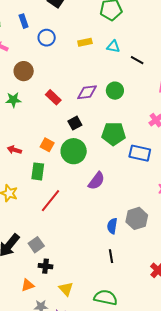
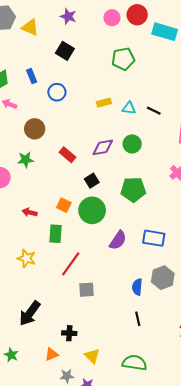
yellow rectangle: (85, 42) -> (104, 103), moved
cyan triangle: (113, 47) -> (129, 108), moved
blue rectangle: (140, 153) -> (154, 238), moved
gray square: (36, 245) -> (87, 290), moved, turned 35

